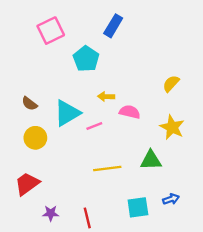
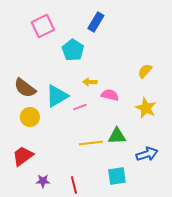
brown semicircle: (29, 104) -> (25, 88), size x1.6
green triangle: (151, 160) -> (117, 136), moved
blue arrow: (171, 199) -> (147, 154), moved, size x1.5

